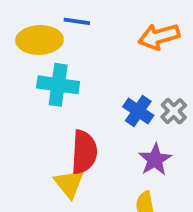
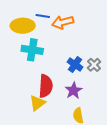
orange arrow: (159, 36) -> (63, 22), moved
purple star: (155, 160) -> (74, 90), moved
yellow triangle: (69, 184) -> (37, 103), turned 30

